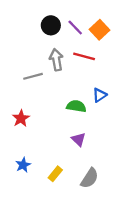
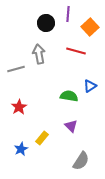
purple line: (75, 28) -> (68, 14), moved, turned 49
gray arrow: (56, 60) -> (39, 54), moved
gray line: (33, 76) -> (16, 69), moved
yellow rectangle: (55, 174) -> (42, 138), moved

